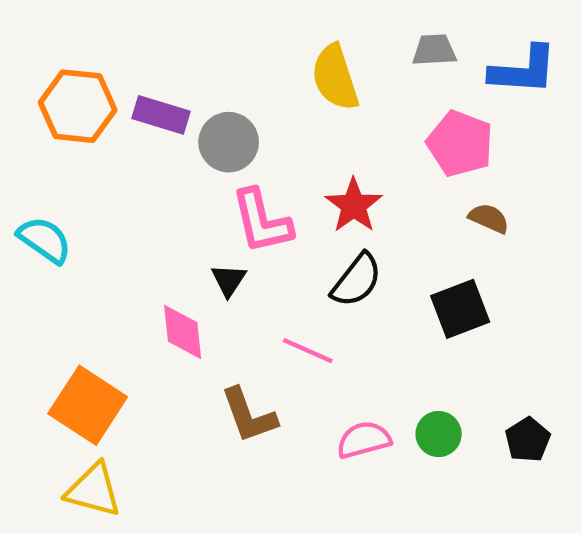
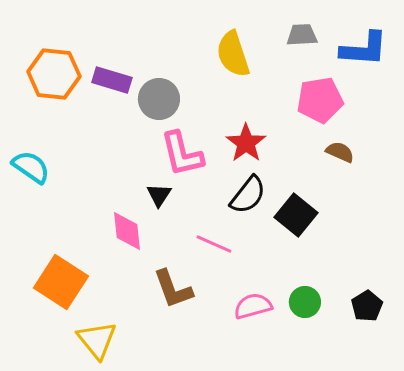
pink pentagon: (460, 144) -> (320, 100), turned -30
black square: (460, 309) -> (296, 215), moved, turned -30
yellow triangle: (93, 490) -> (97, 340), moved, turned 36

